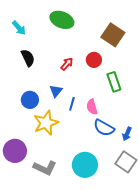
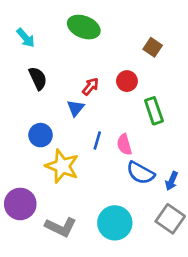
brown square: (113, 35) -> (153, 47), size x0.6
blue triangle: (56, 91) -> (76, 108), moved
yellow star: (46, 123) -> (62, 166), turned -30

